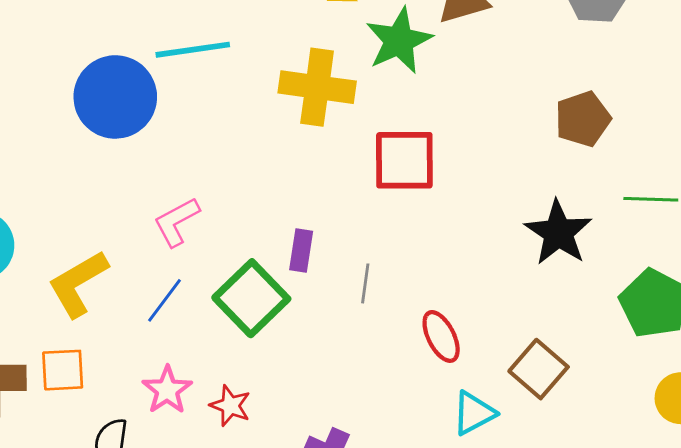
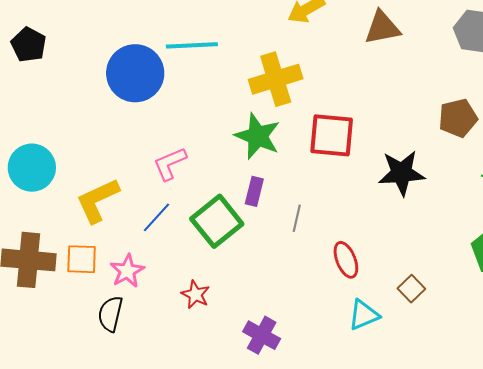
green star: (399, 41) -> (258, 136), moved, turned -30
yellow cross: (317, 87) -> (276, 79), turned -30
black star: (558, 233) -> (402, 173), moved, turned 30
brown square: (539, 369) -> (411, 289), size x0.7
pink star: (167, 390) -> (127, 271), moved

